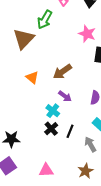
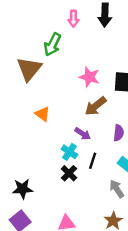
pink star: (87, 34) -> (89, 77), moved
brown arrow: (62, 72) -> (96, 106), moved
black line: (70, 131) -> (93, 161), moved

